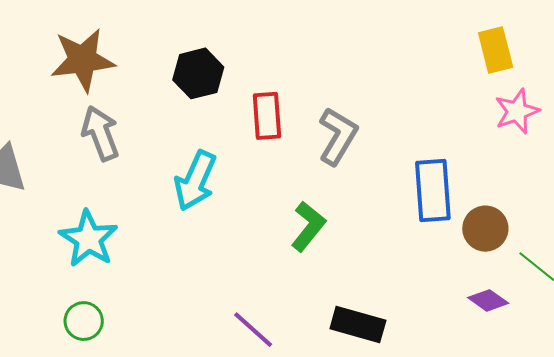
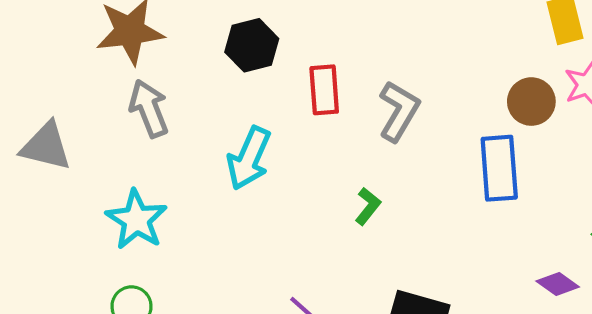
green L-shape: (308, 226) -> (368, 206), size x0.7
brown circle: (485, 229) -> (531, 102), moved

